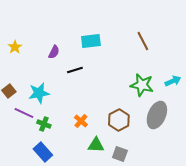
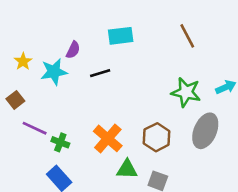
yellow star: (15, 47) -> (23, 61), moved
cyan star: (39, 93) -> (54, 72), moved
orange cross: (81, 121) -> (108, 138), size x1.6

